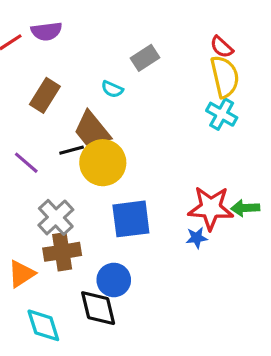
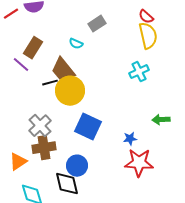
cyan cross: (222, 114) -> (139, 72), moved, turned 36
purple line: (26, 163) -> (21, 65), moved
red star: (211, 208) -> (139, 163), moved
blue square: (131, 219) -> (88, 127), turned 32

